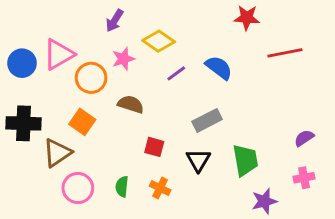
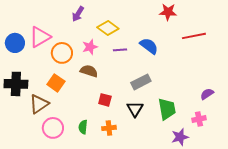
pink star: (123, 59) -> (90, 47), moved
purple line: (176, 73) -> (120, 50), turned 32
pink cross: (304, 178) -> (199, 119), moved
orange cross: (160, 188) -> (109, 128), turned -32

